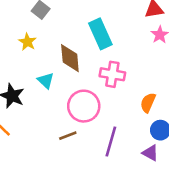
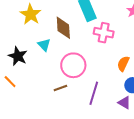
yellow star: (27, 42) -> (31, 14), size x1.5
pink cross: (112, 74) -> (104, 33), moved

